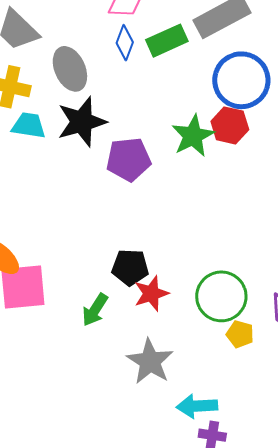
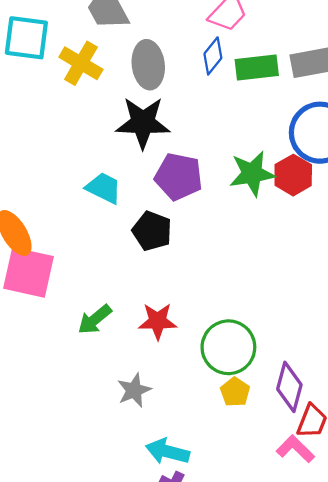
cyan trapezoid: (29, 125) -> (104, 188), moved
black pentagon: (130, 267) -> (152, 231), moved
gray star: (150, 361) -> (134, 390), size x0.7

